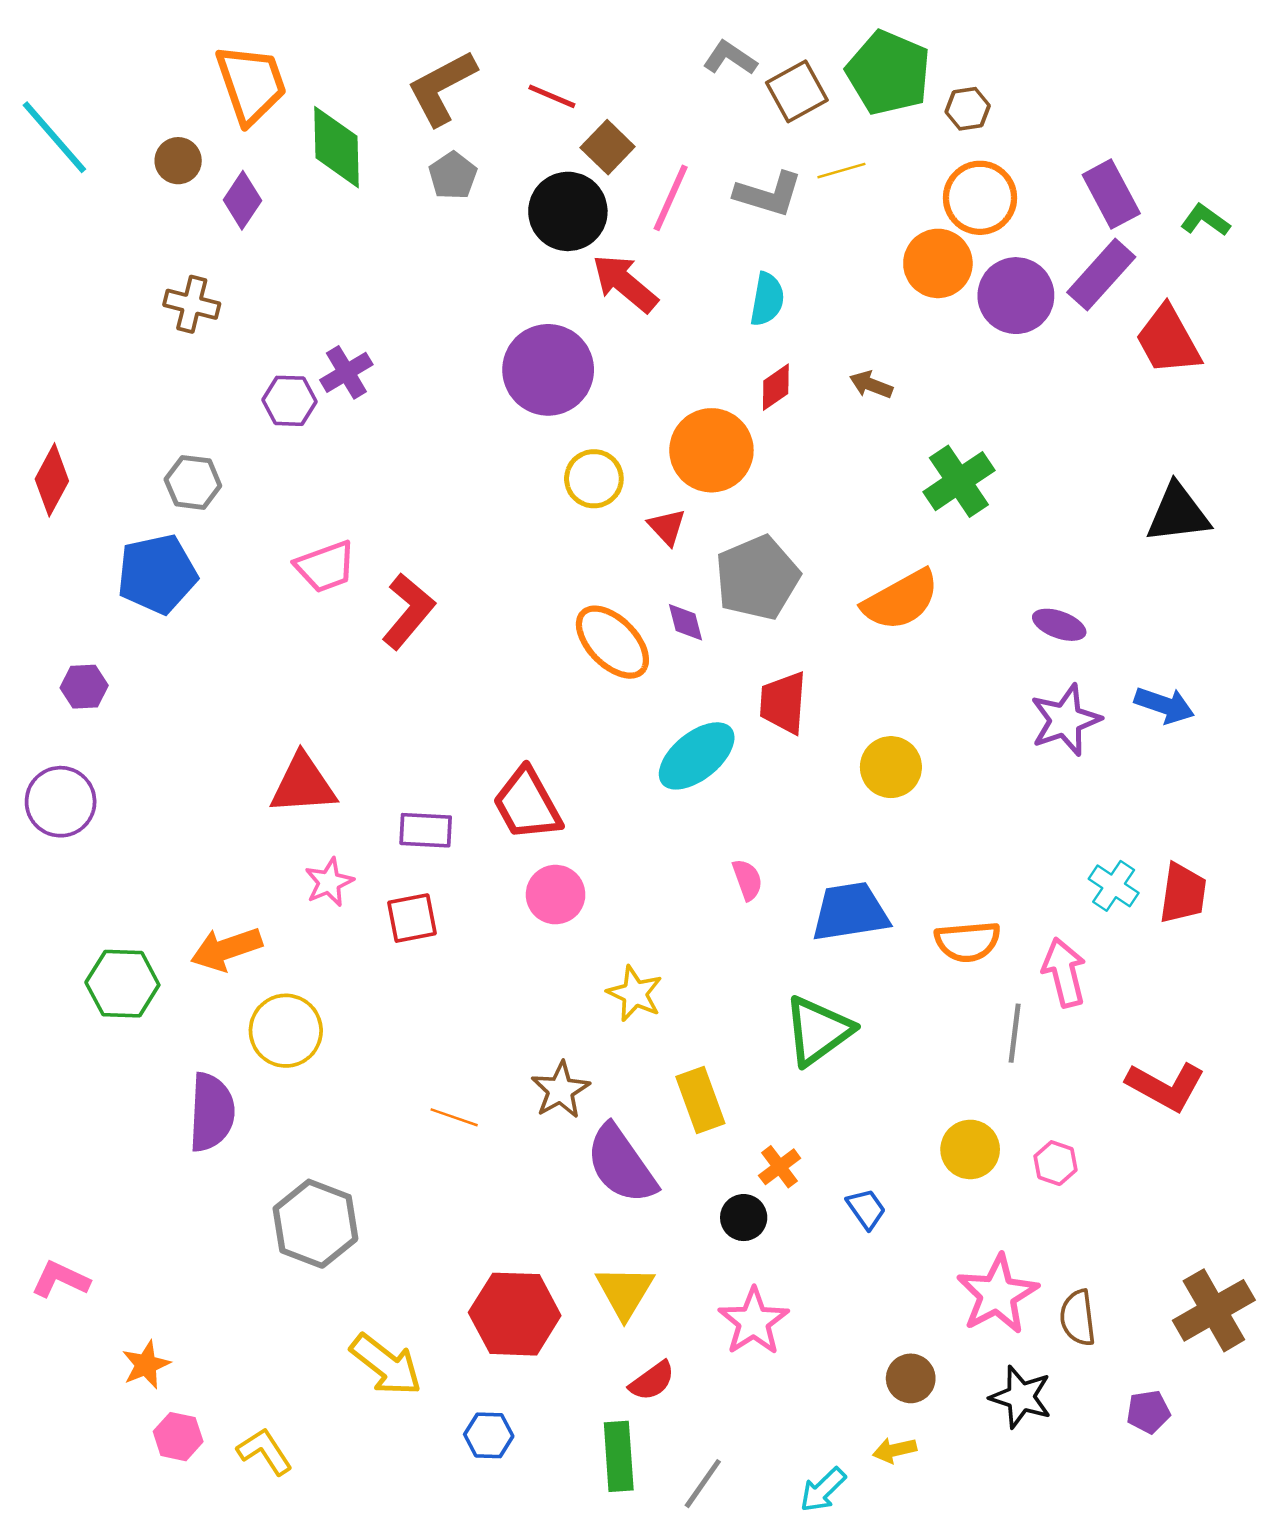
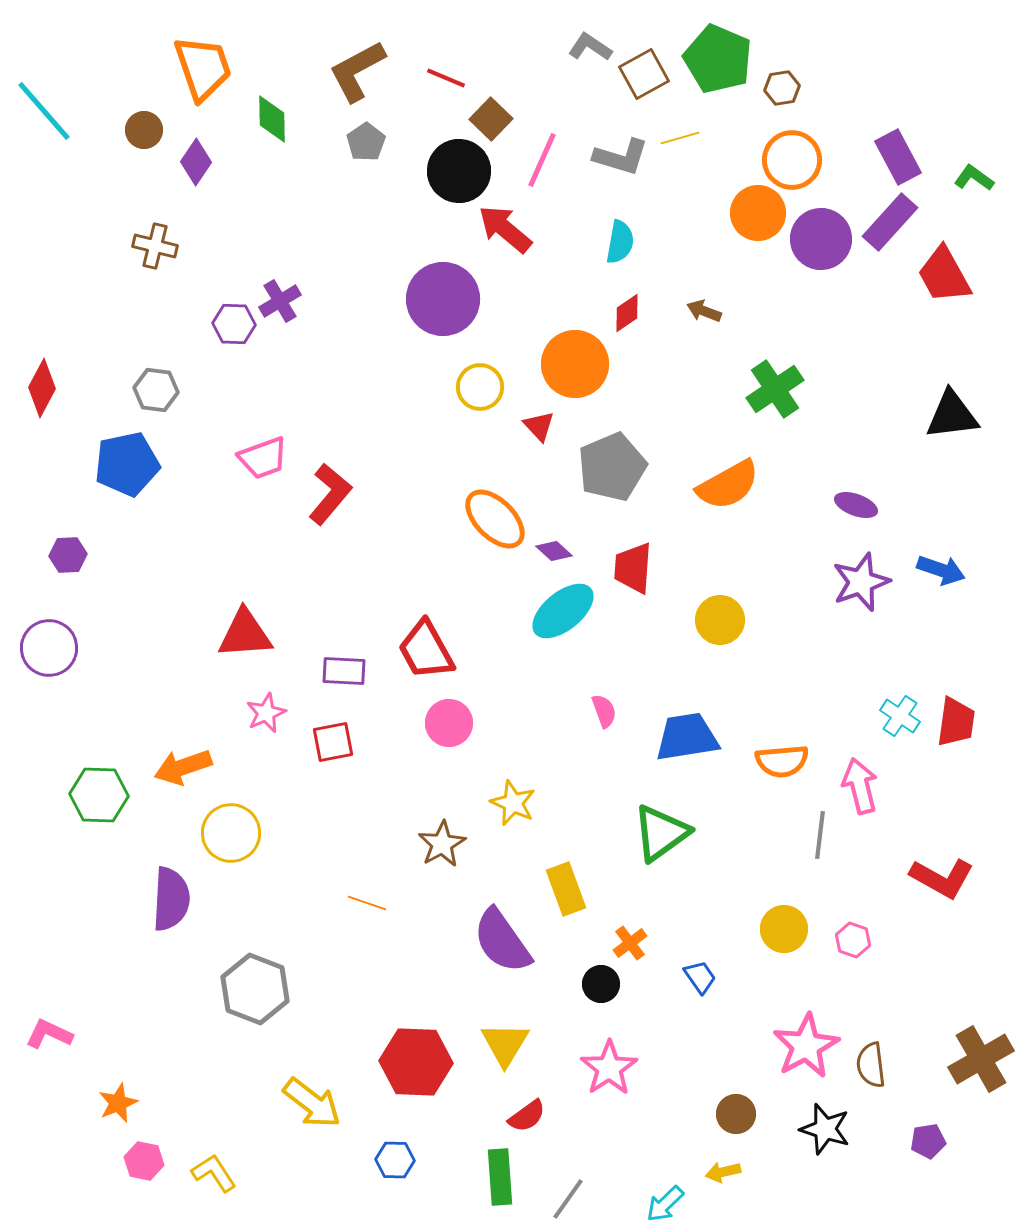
green diamond: (336, 147) -> (272, 119), size x0.7
purple diamond: (685, 622) -> (554, 551), moved, turned -33
brown star: (560, 1090) -> (442, 844), moved

